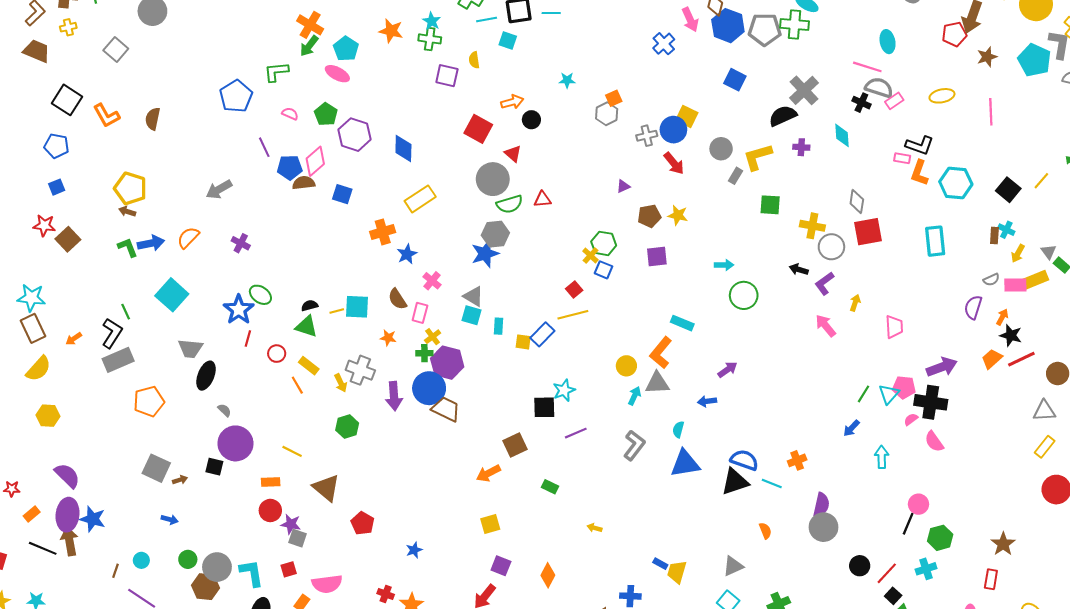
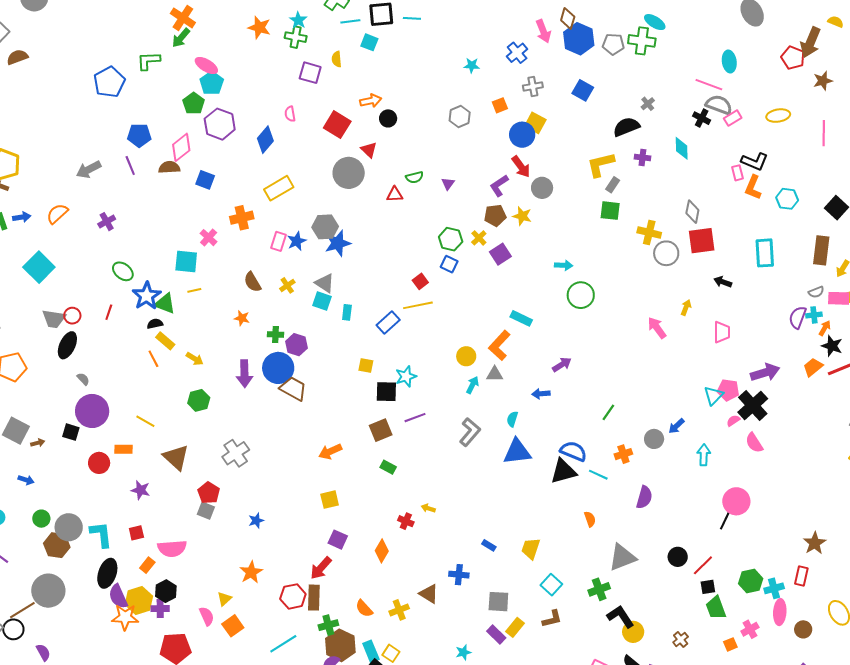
gray pentagon: (765, 29) -> (613, 44), size x0.7
red pentagon: (954, 34) -> (793, 58), turned 30
cyan pentagon: (346, 49) -> (212, 83), moved
cyan star: (567, 80) -> (472, 65), moved
gray cross: (804, 90) -> (648, 104), size x0.5
orange square: (614, 98) -> (500, 105), moved
pink semicircle: (290, 114) -> (290, 114), moved, turned -126
brown semicircle: (153, 119) -> (17, 57), moved, turned 55
gray cross: (647, 136) -> (533, 86), moved
purple line: (264, 147) -> (130, 166), moved
blue diamond: (403, 149) -> (265, 140), turned 36
gray circle: (721, 149) -> (542, 188), moved
pink rectangle: (902, 158) -> (737, 173), turned 63
blue pentagon: (290, 167) -> (139, 135), moved
gray rectangle: (736, 176) -> (613, 185), moved
cyan hexagon: (956, 183) -> (787, 199), size x0.7
purple triangle: (623, 186) -> (448, 184), moved, turned -32
green semicircle: (510, 204) -> (414, 177), moved, size x0.7
cyan cross: (1006, 230) -> (814, 315), moved, turned -35
gray hexagon: (495, 234) -> (325, 227), moved
brown rectangle: (994, 235) -> (821, 250), size x1.8
blue arrow: (151, 243) -> (22, 217), size x0.7
purple cross: (241, 243) -> (107, 222), turned 30
blue star: (407, 254) -> (297, 241), moved
yellow cross: (590, 255) -> (479, 238), moved
purple square: (657, 256) -> (500, 254), turned -30
black arrow: (799, 270) -> (723, 282), moved
pink cross: (432, 281) -> (209, 238), moved
purple L-shape: (824, 283) -> (499, 186), moved
black semicircle: (310, 306) -> (155, 324), moved
cyan square: (357, 307) -> (186, 261), moved
blue star: (239, 310) -> (147, 296), moved
pink rectangle: (420, 313) -> (279, 241), moved
yellow cross: (433, 337) -> (287, 285), moved
yellow square: (523, 342) -> (366, 365), moved
red circle: (277, 354) -> (72, 316), moved
purple hexagon: (447, 363) -> (297, 345), size x0.7
gray cross: (360, 370) -> (236, 453), moved, turned 32
yellow arrow: (341, 383) -> (195, 359), turned -36
gray triangle: (657, 383) -> (495, 374), size x0.7
green line: (864, 394) -> (608, 412), moved
black cross: (931, 402) -> (753, 405), turned 36
brown square: (515, 445) -> (381, 430), moved
pink circle: (918, 504) -> (736, 501), size x1.4
red circle: (270, 510) -> (99, 463), moved
gray circle: (823, 527) -> (654, 439), moved, size x0.7
gray square: (297, 538) -> (206, 511), moved
green hexagon: (940, 538) -> (751, 581), moved
gray triangle: (733, 566) -> (622, 557), moved, size x1.4
cyan cross: (926, 569) -> (774, 588), moved
yellow trapezoid: (677, 572) -> (531, 548), moved
red cross: (386, 594) -> (406, 521), moved
black square: (893, 596) -> (708, 587), turned 35

